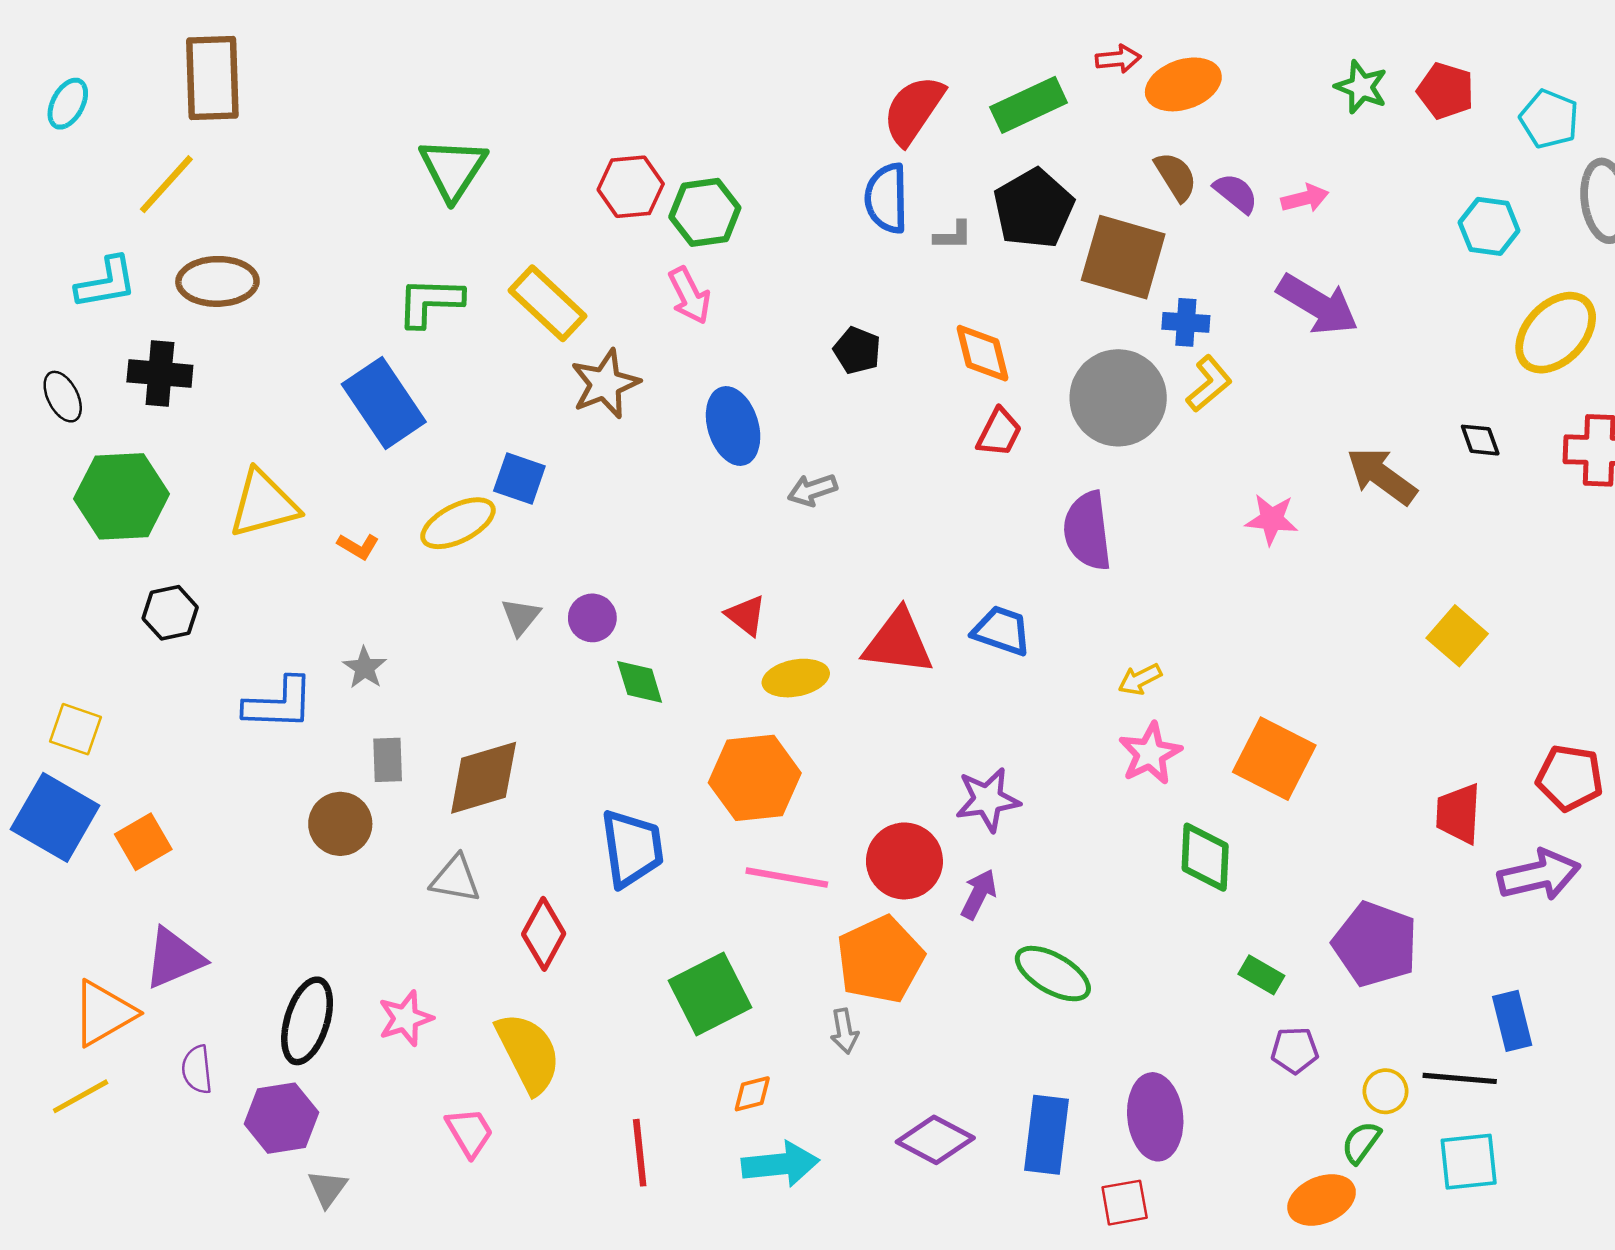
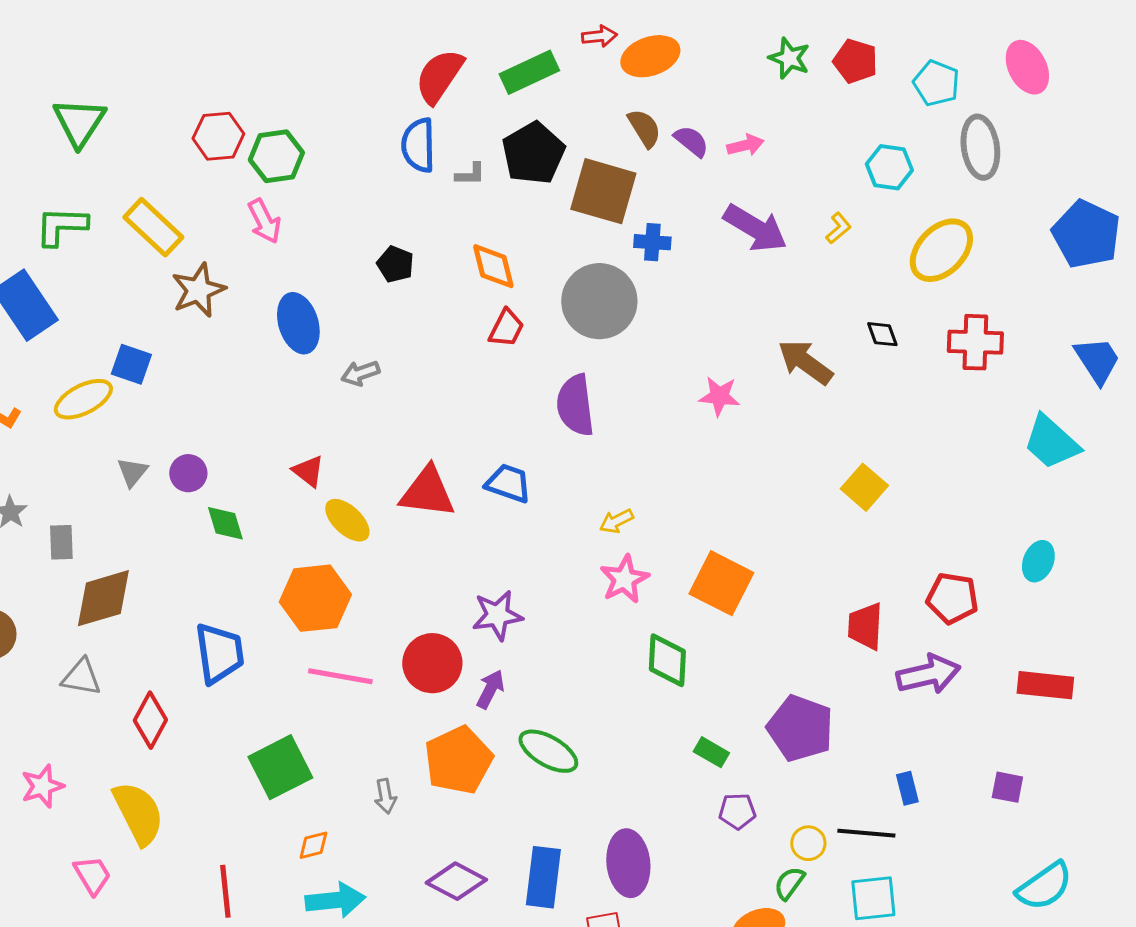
yellow L-shape: (1209, 384) -> (838, 228), moved, size x0.7
yellow ellipse: (796, 678) -> (347, 520), turned 54
gray rectangle: (388, 760) -> (61, 542), moved
orange pentagon: (880, 959) -> (458, 760), moved
blue rectangle: (1512, 1021) -> (907, 788), size x0.7

